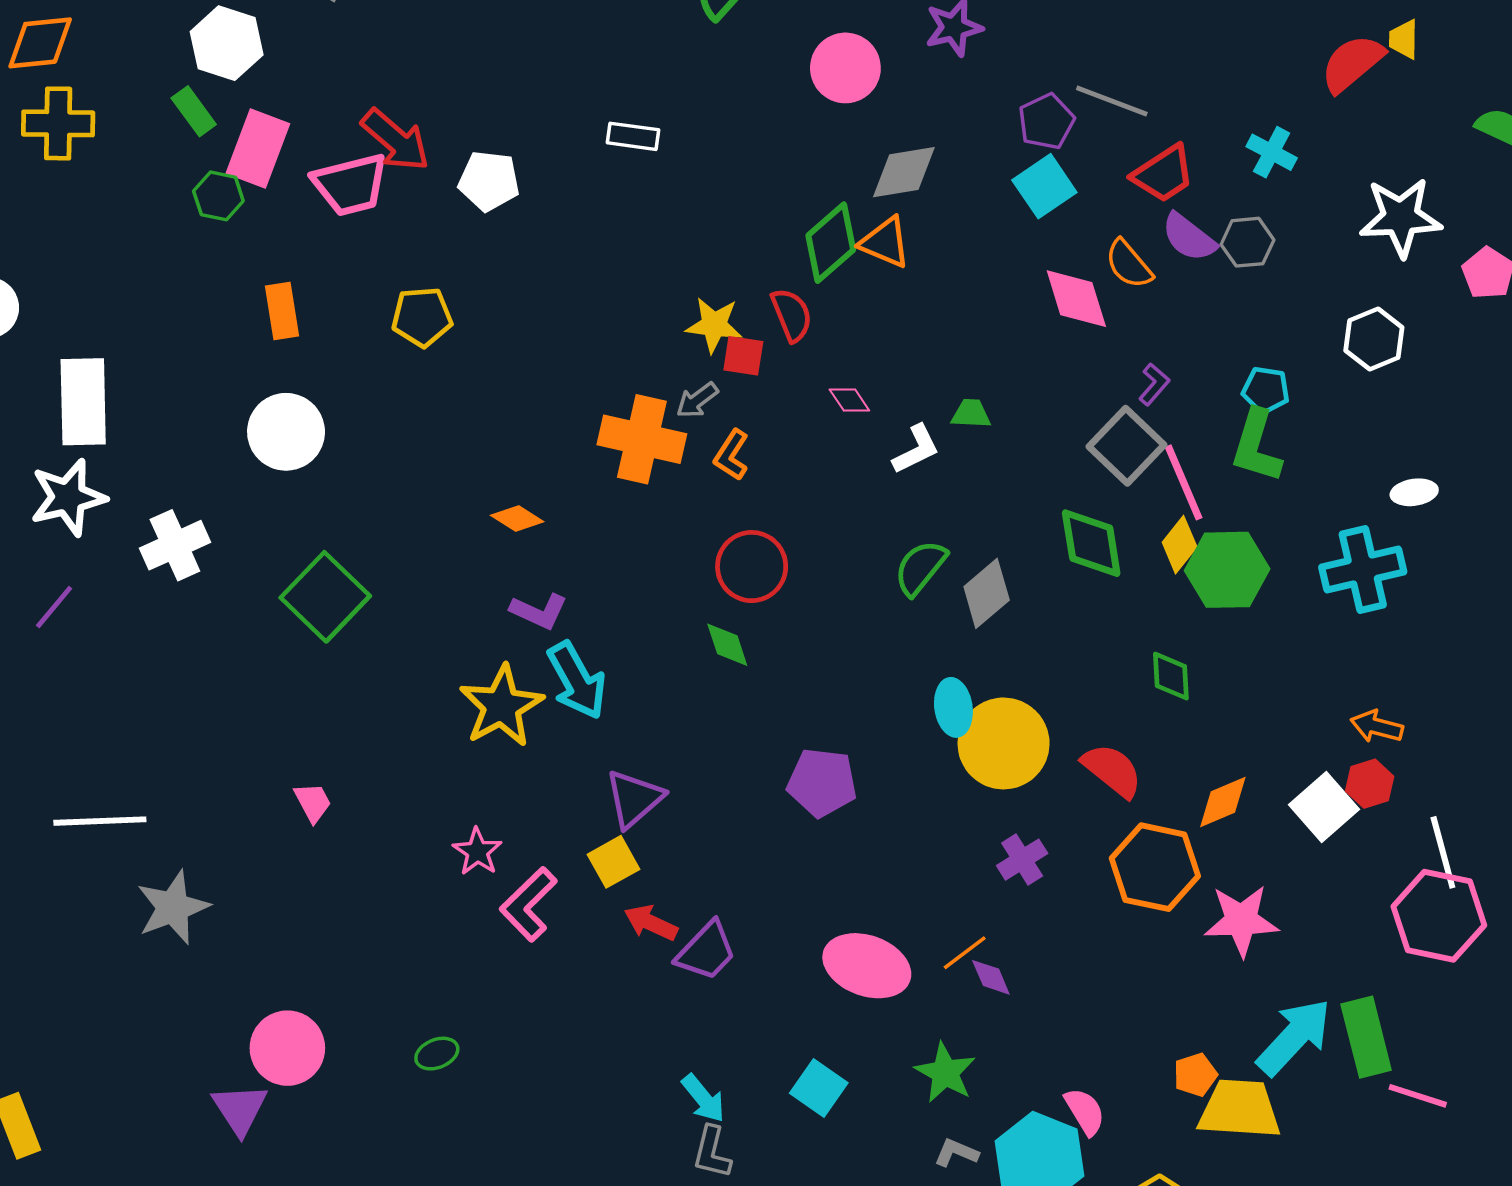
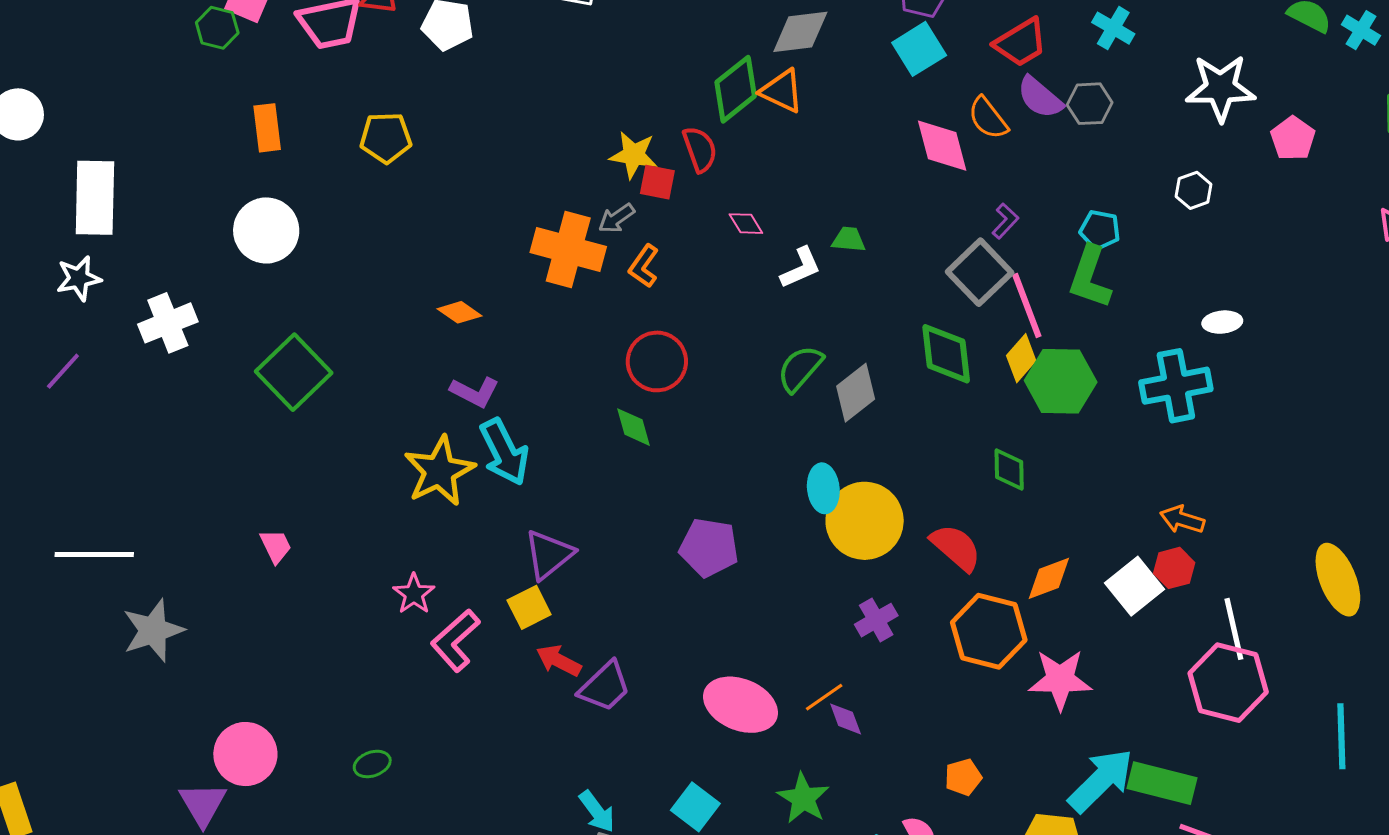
white hexagon: (1374, 339) -> (1194, 190), size x0.7
white star: (68, 497) -> (79, 278), size x0.7
green rectangle: (1366, 1037) -> (1162, 783), turned -64
orange pentagon: (1195, 1075) -> (963, 777), moved

